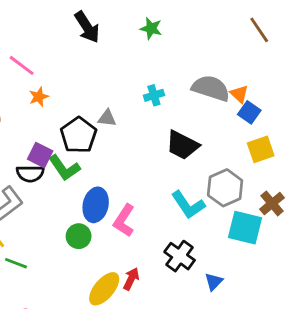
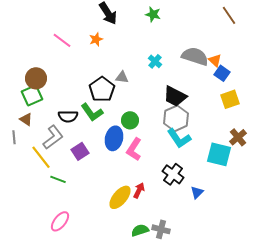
cyan cross: (154, 95) -> (155, 61), turned -32
orange star: (39, 97) -> (96, 39), moved
purple square: (40, 155) -> (80, 151), moved, turned 30
gray hexagon: (225, 188) -> (176, 118), moved
green circle: (79, 236) -> (130, 120), moved

